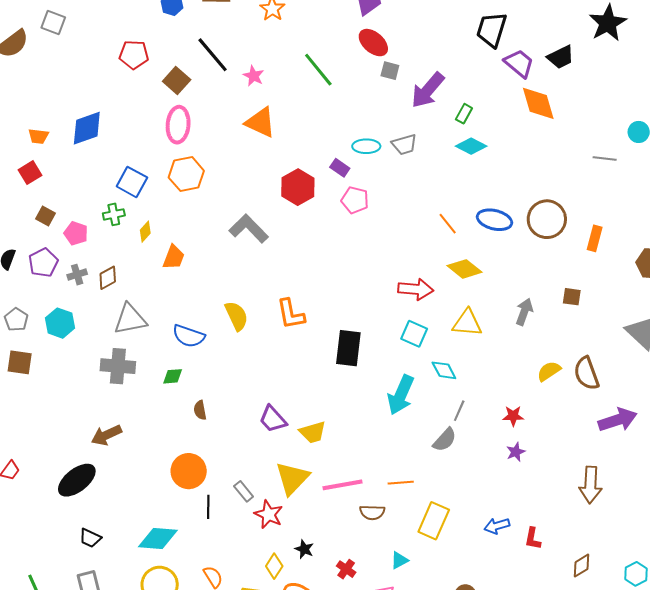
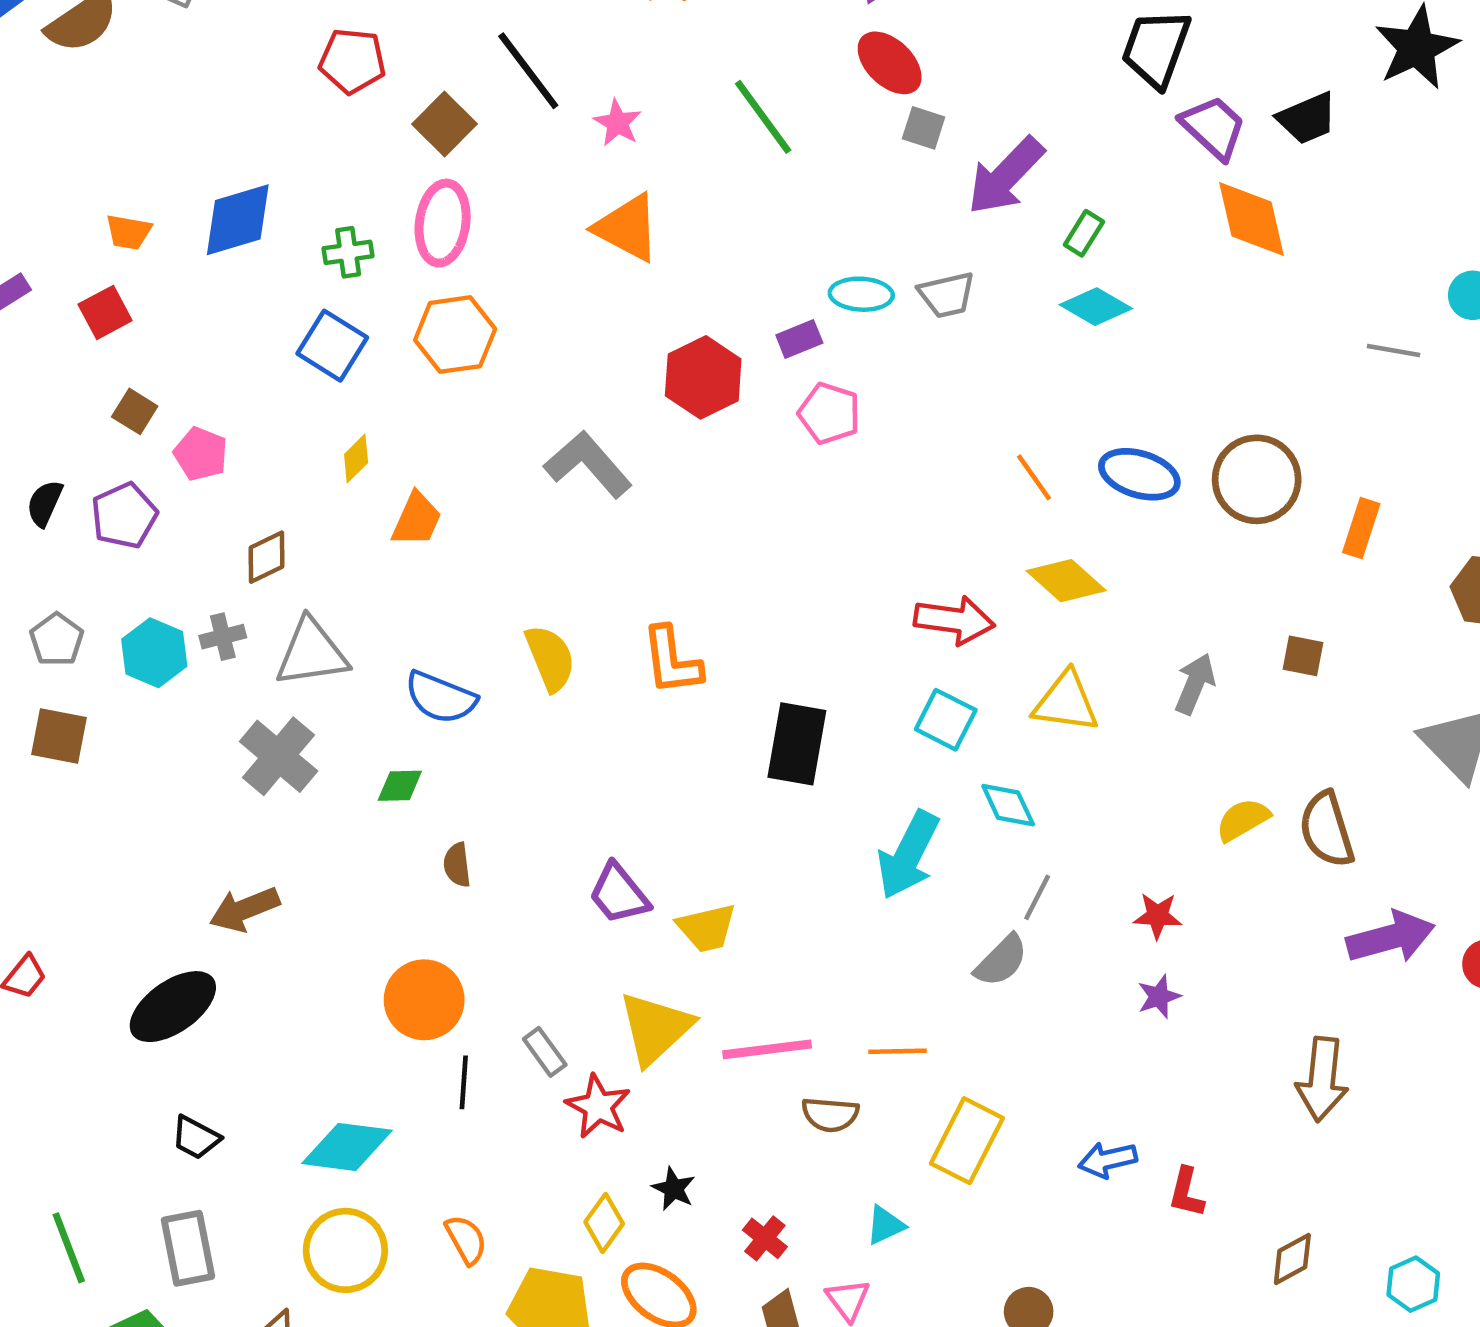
purple rectangle: (340, 168) -> (799, 339), turned -60
green cross: (114, 214) -> (348, 252), moved
gray cross: (77, 275) -> (223, 637), moved
gray cross: (118, 366) -> (279, 756), turned 32

